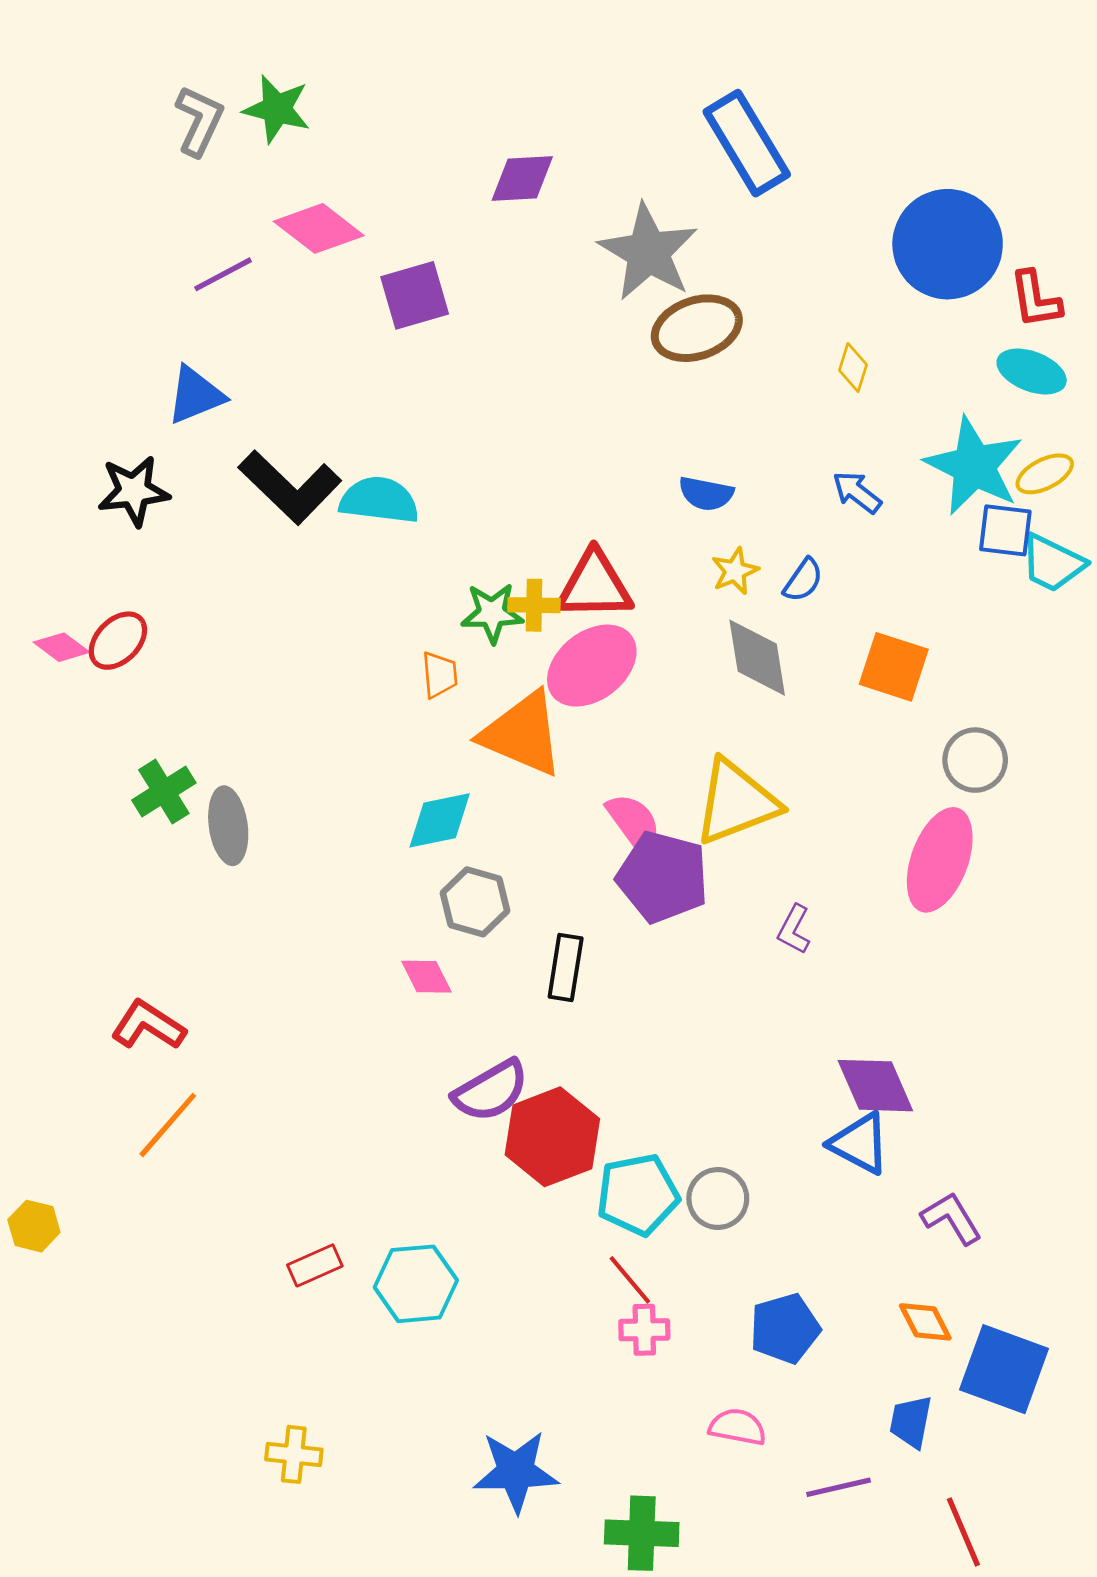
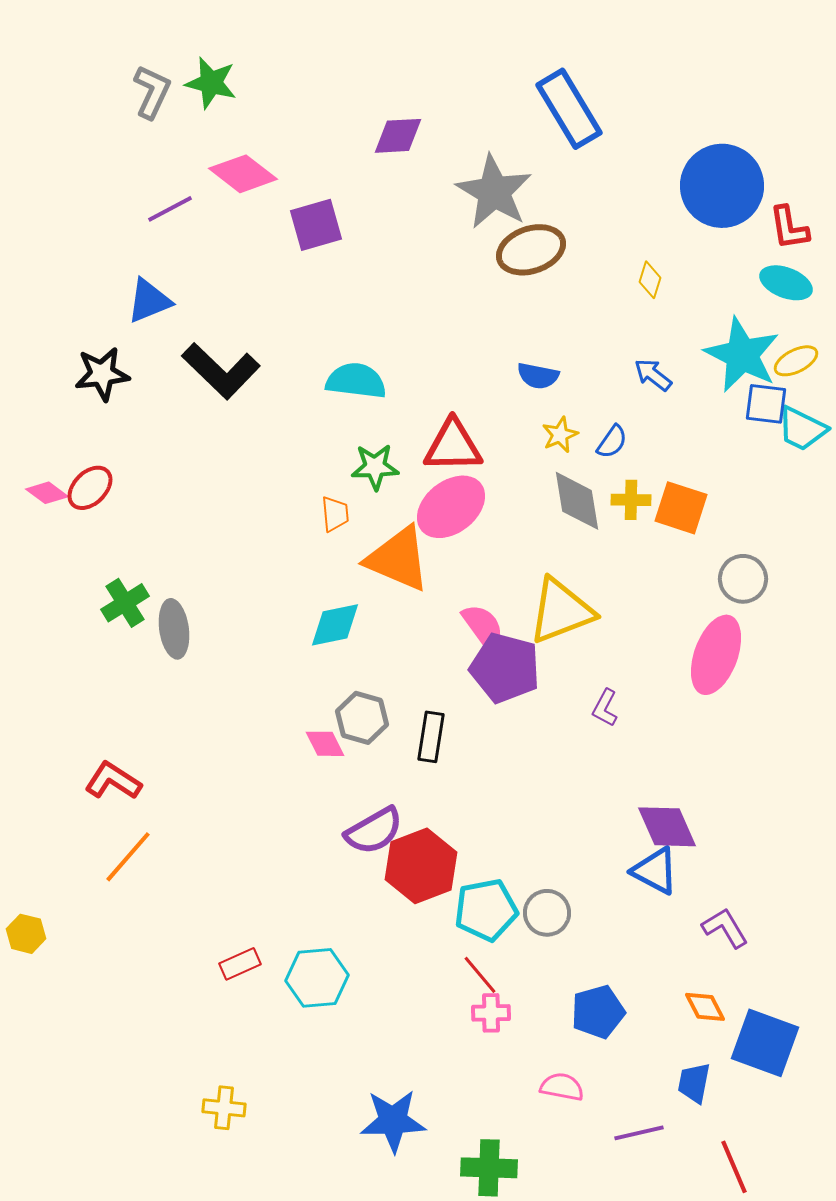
cyan semicircle: (379, 500) -> (356, 381), moved
yellow cross: (534, 605) -> (631, 500), moved
gray hexagon: (475, 902) -> (362, 718), moved

